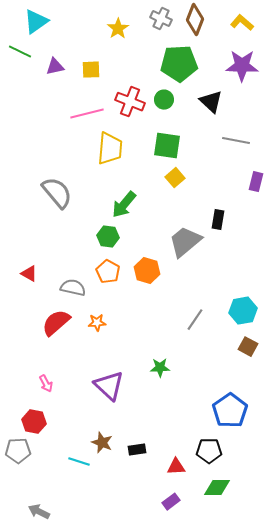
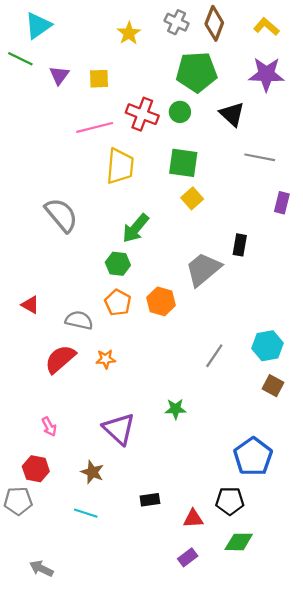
purple triangle: (55, 67) -> (59, 75), turned -42
brown star: (102, 443) -> (92, 472), moved

